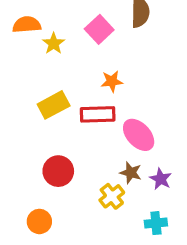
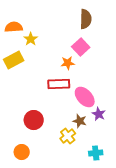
pink square: (99, 29) -> (81, 47), moved
yellow rectangle: (54, 105) -> (14, 60), moved
purple star: (161, 179) -> (99, 114), moved

